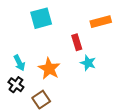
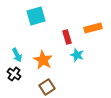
orange rectangle: (101, 22) -> (93, 28), moved
brown square: (41, 100) -> (47, 87), moved

